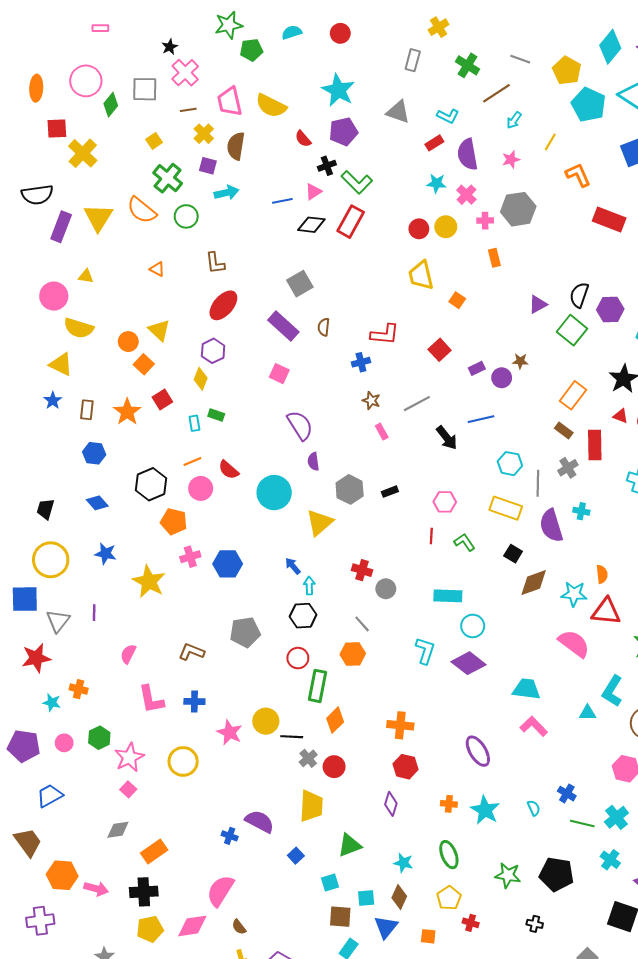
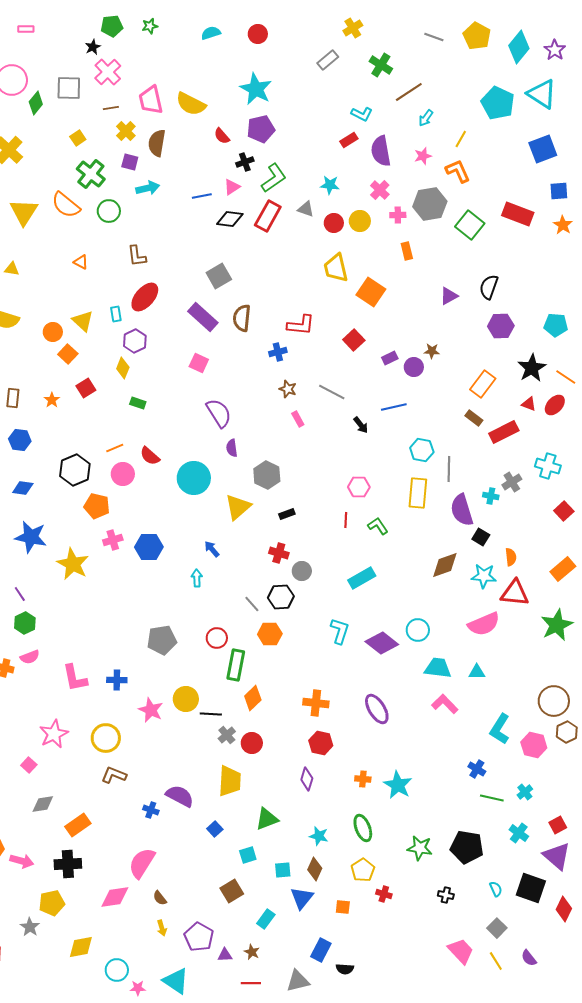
green star: (229, 25) -> (150, 26), size x0.6
green pentagon: (251, 50) -> (112, 26), moved
gray line: (520, 59) -> (434, 37), moved
gray rectangle: (413, 60) -> (328, 60), turned 35
yellow pentagon: (567, 71) -> (477, 36), moved
gray triangle: (398, 112) -> (306, 209), moved, size x0.7
orange L-shape: (578, 175) -> (458, 171), moved
green L-shape: (357, 182) -> (274, 178), turned -80
cyan star: (436, 183) -> (330, 185), moved
orange square: (457, 300) -> (371, 292), size x1.8
purple hexagon: (610, 309) -> (501, 326), moved
brown semicircle: (324, 327) -> (242, 318), size x1.5
green square: (572, 330) -> (470, 225), moved
gray line: (417, 404) -> (332, 392), turned 56
orange star: (127, 412) -> (52, 400), size x0.6
cyan rectangle: (194, 423) -> (116, 314), moved
black arrow: (447, 438) -> (361, 425), size x0.7
red rectangle: (595, 445) -> (504, 432), turned 64
gray cross: (568, 468) -> (512, 482), moved
black rectangle: (390, 492) -> (287, 514), moved
blue diamond: (97, 503) -> (23, 488), turned -40
yellow rectangle: (506, 508) -> (418, 493), turned 76
blue star: (105, 554) -> (31, 537), size x1.5
black square: (513, 554) -> (481, 537), moved
cyan arrow: (309, 586) -> (197, 578), moved
cyan rectangle: (448, 596) -> (362, 578), turned -32
purple line: (94, 613) -> (20, 594), turned -35
black hexagon: (303, 616) -> (281, 597), moved
gray line: (362, 624) -> (252, 604), moved
cyan circle: (473, 626) -> (418, 630), moved
gray pentagon: (245, 632) -> (162, 640), moved
pink semicircle: (574, 644) -> (484, 624), turned 120
brown L-shape: (191, 652) -> (114, 775), moved
pink semicircle: (128, 654) -> (30, 657), moved, turned -138
cyan L-shape: (612, 691) -> (500, 729), moved
cyan triangle: (587, 713) -> (477, 672), moved
green hexagon: (99, 738) -> (25, 623), moved
purple ellipse: (478, 751) -> (377, 709), moved
pink square: (128, 789) -> (29, 765), moved
cyan semicircle: (534, 808) -> (496, 889), moved
cyan cross: (616, 817) -> (525, 792), size x0.7
brown square: (340, 917) -> (232, 891), moved, turned -35
yellow pentagon: (150, 929) -> (52, 903), moved

